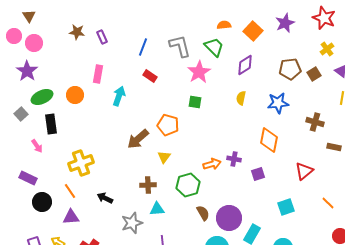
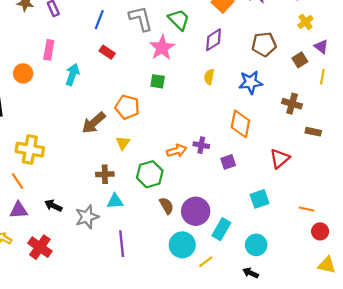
brown square: (314, 74) -> (300, 60), moved
yellow cross: (81, 163) -> (30, 150), turned 30
black arrow: (105, 198) -> (53, 206), moved
orange line: (328, 203) -> (307, 209), moved, turned -32

